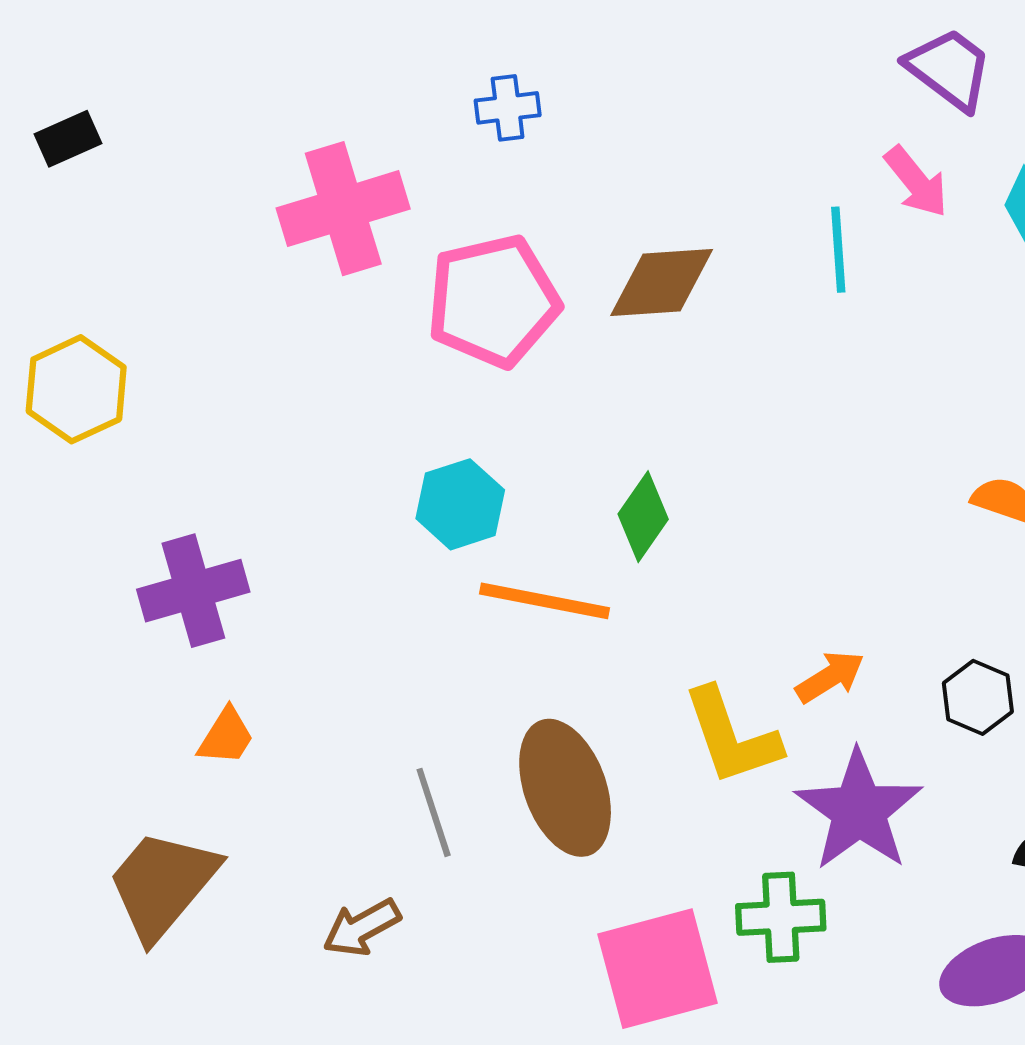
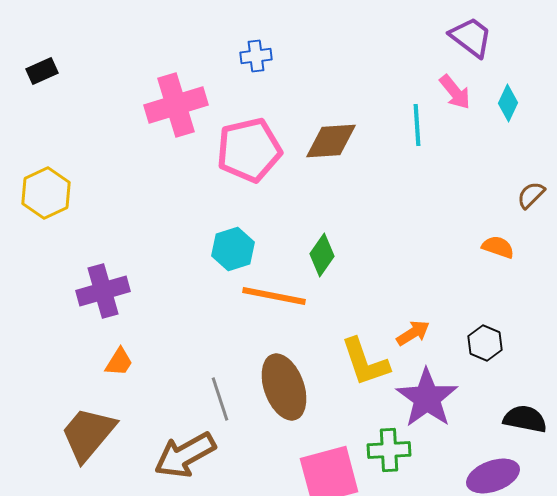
brown arrow: (362, 928) -> (185, 455), size x1.6

